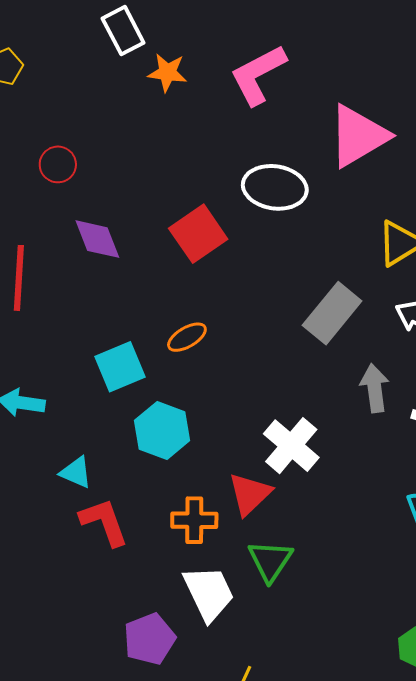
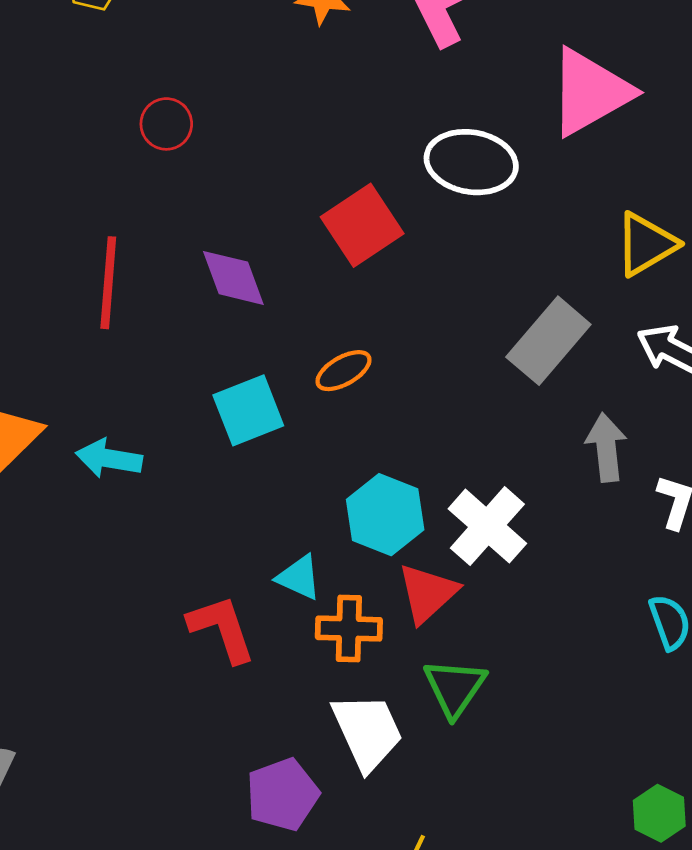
purple diamond: (97, 239) -> (233, 278), moved
cyan hexagon: (162, 431) -> (385, 515), moved
cyan triangle: (76, 472) -> (299, 577), moved

